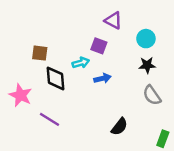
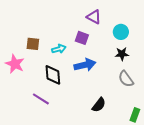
cyan arrow: (81, 63) -> (59, 49), moved
black diamond: (55, 78) -> (53, 75), moved
blue arrow: (103, 78) -> (85, 65), size x1.5
pink star: (21, 95) -> (15, 64), moved

